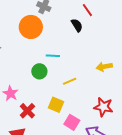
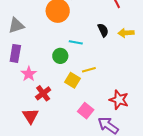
black semicircle: (77, 25) -> (103, 30), moved
yellow arrow: (104, 67) -> (126, 33), moved
yellow square: (56, 105) -> (73, 80), moved

